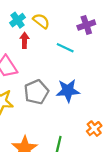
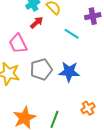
red arrow: (25, 40) -> (37, 23), turned 40

